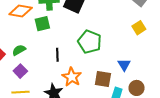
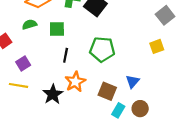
green square: (42, 24) -> (57, 29), moved
green pentagon: (90, 42) -> (102, 49), turned -30
green semicircle: (19, 50) -> (30, 25), moved

